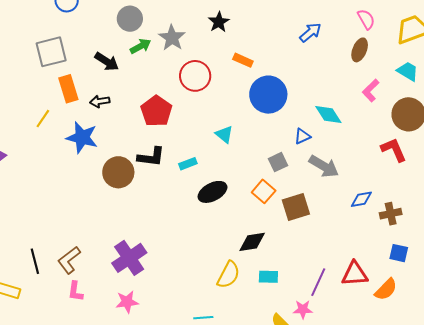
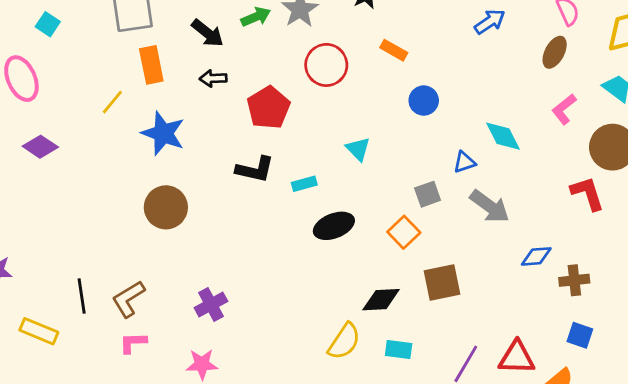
blue circle: (268, 95) -> (424, 101), size x0.6
black arrow: (100, 101) -> (213, 78), moved
brown circle: (118, 172) -> (166, 207), moved
brown square: (296, 207) -> (442, 282), moved
purple cross: (129, 258) -> (211, 304), size x0.7
pink L-shape: (75, 291) -> (133, 343), turned 75

